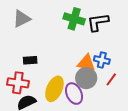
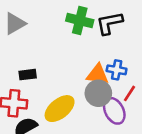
yellow ellipse: (54, 89) -> (60, 109), turned 30
purple ellipse: (74, 94) -> (114, 111), moved

